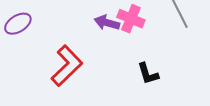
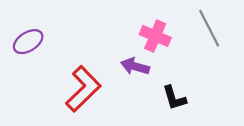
purple arrow: (107, 23) -> (135, 66), moved

